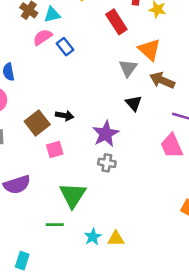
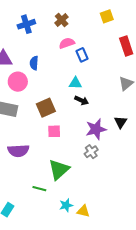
cyan triangle: (52, 15) -> (75, 83), moved
black triangle: (134, 103) -> (120, 122), moved
black arrow: (65, 116) -> (82, 100), moved
gray cross: (107, 163) -> (91, 152), turned 32

